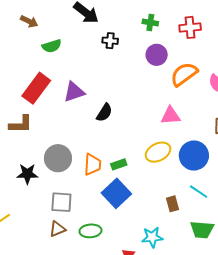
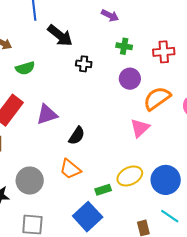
pink triangle: (171, 116) -> (140, 128), moved, turned -40
orange trapezoid: (92, 164) -> (70, 169), moved, turned 125
green rectangle: (119, 164) -> (103, 190), moved

